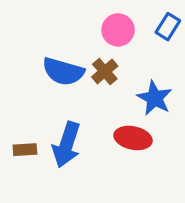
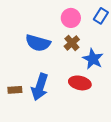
brown cross: (105, 71) -> (72, 43), moved

